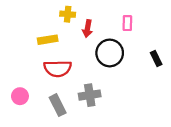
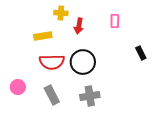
black circle: (110, 53) -> (83, 62), moved
gray cross: (90, 95) -> (90, 96), moved

